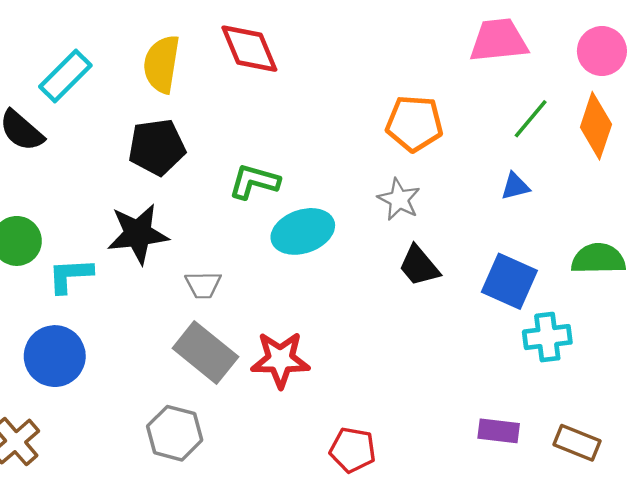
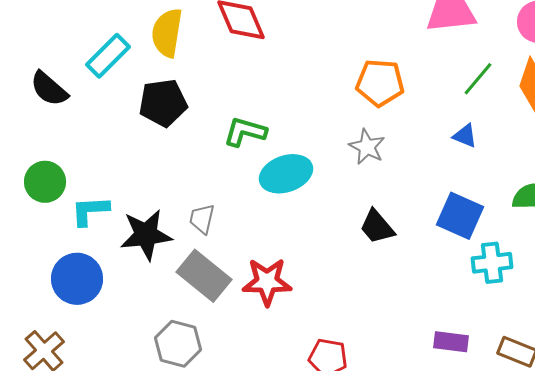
cyan rectangle: (65, 76) -> (108, 56), moved
blue triangle: (515, 186) -> (465, 136), turned 36
black star: (138, 234) -> (146, 235), moved
black trapezoid: (419, 266) -> (377, 227), moved
gray trapezoid: (203, 285) -> (202, 219), turned 104

